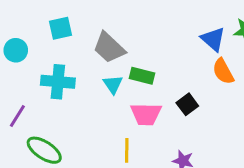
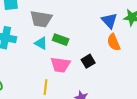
gray trapezoid: (109, 48) -> (41, 19), turned -40
cyan triangle: (113, 84) -> (41, 43), turned -32

